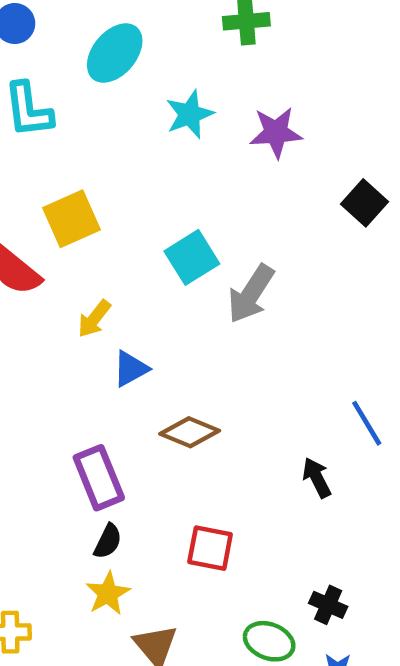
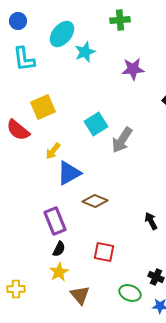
cyan star: (190, 114) -> (85, 52), moved
blue triangle: (131, 369) -> (69, 173), size x1.5

